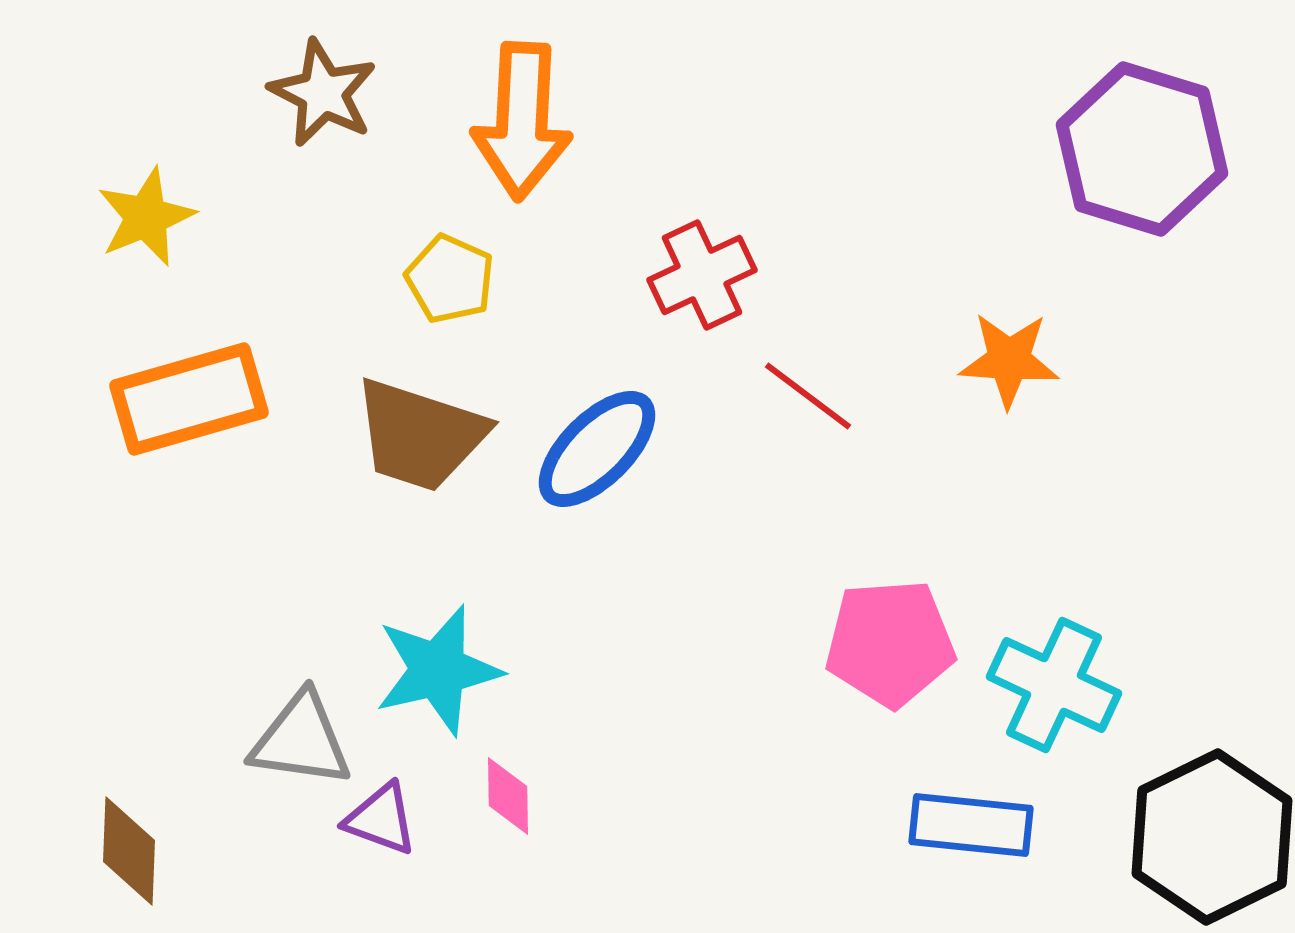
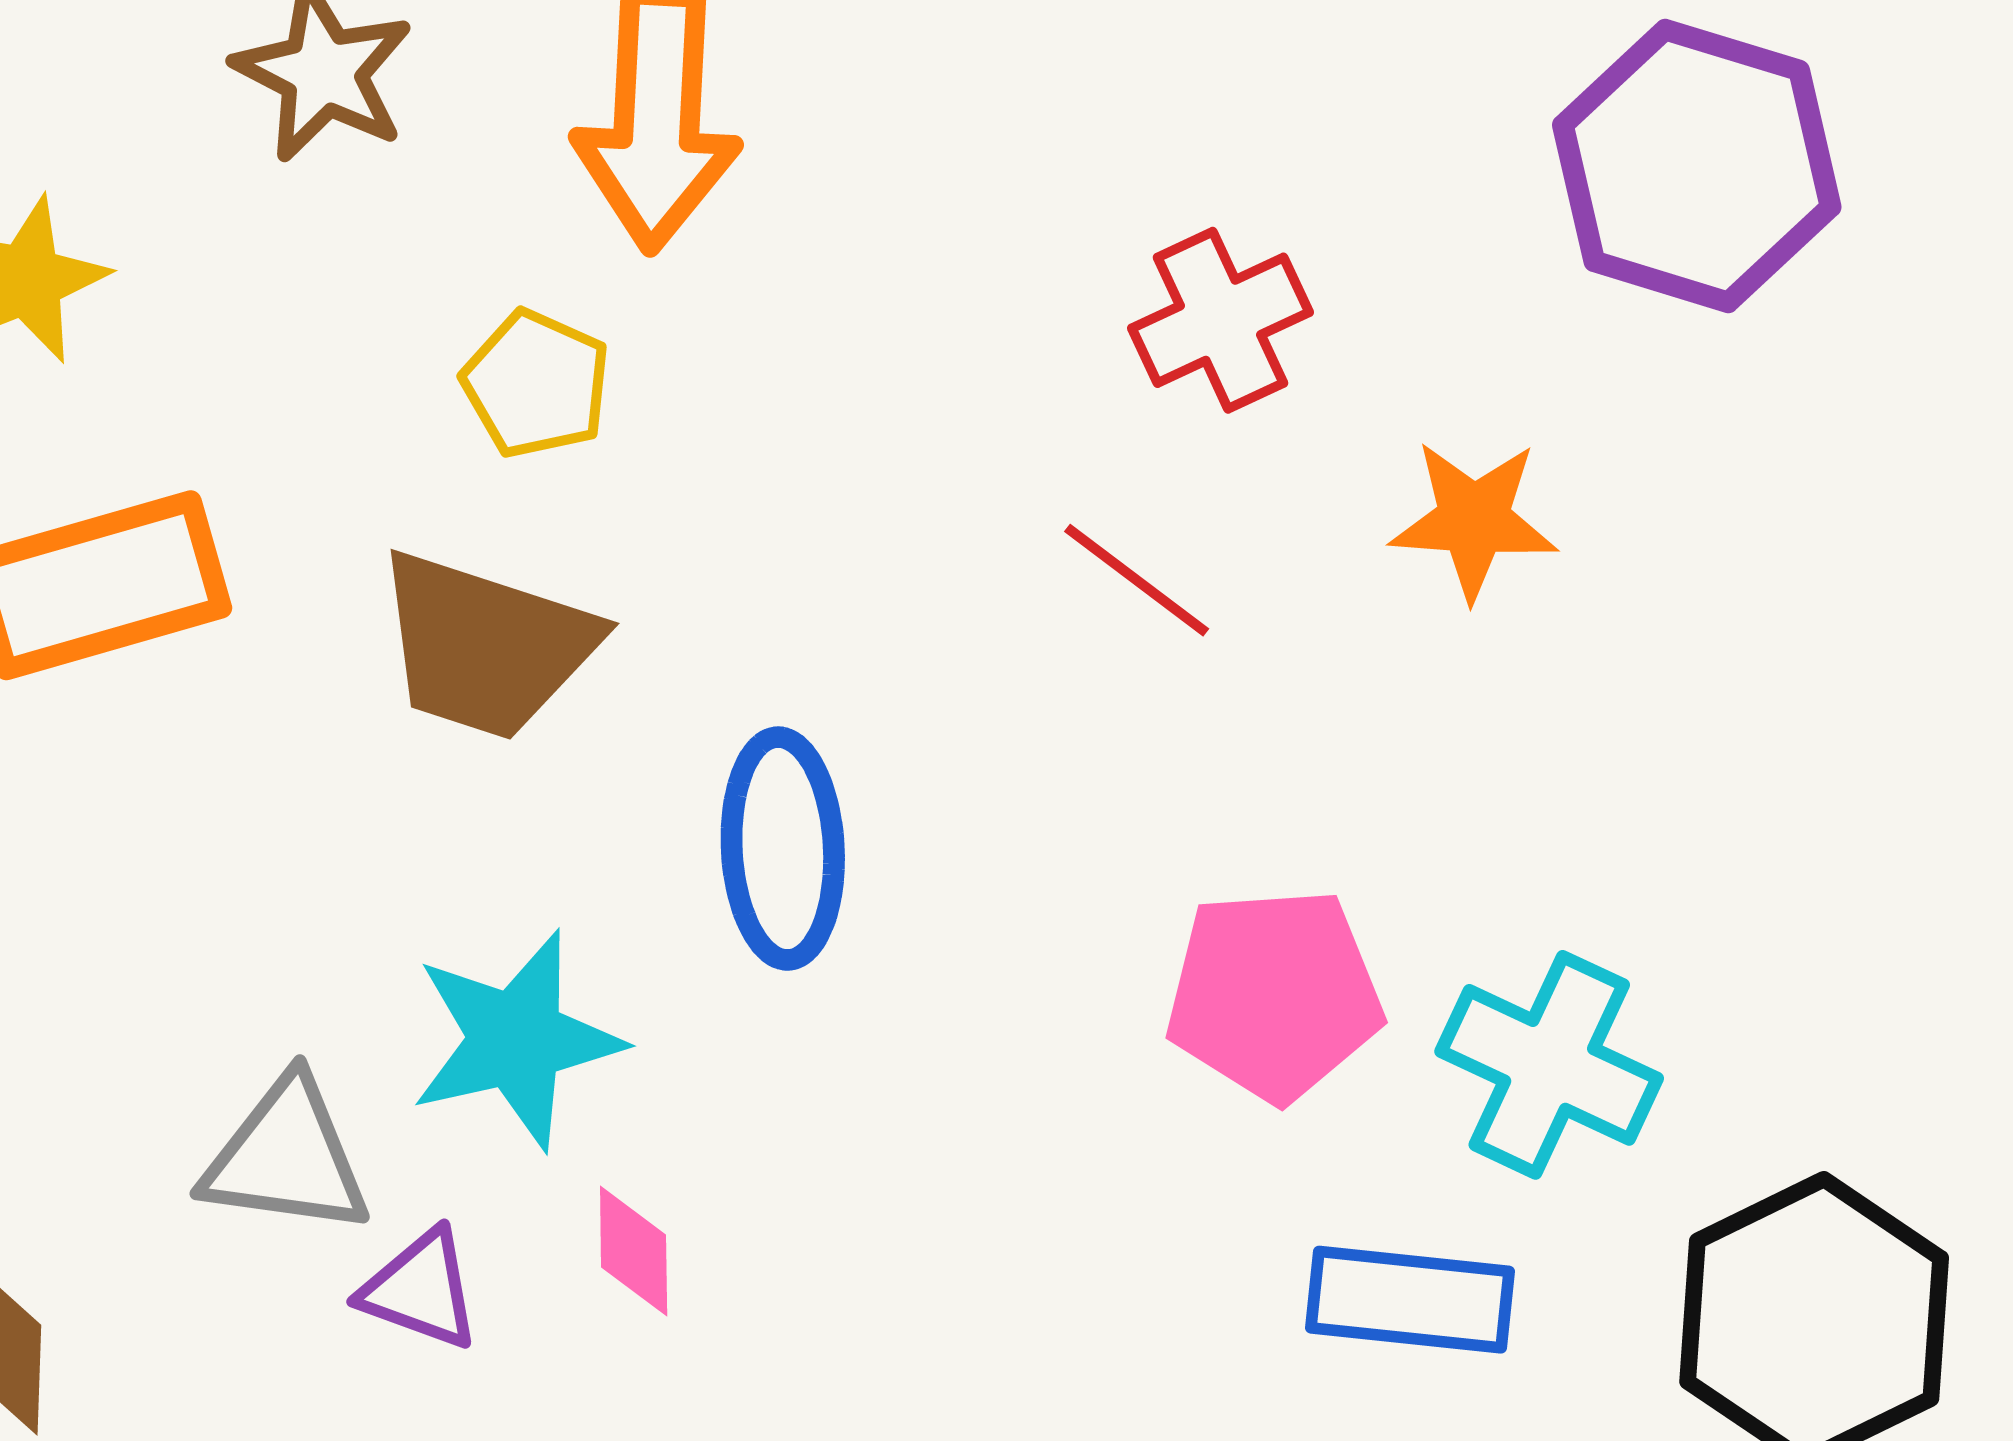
red cross: (702, 275) -> (1220, 320), moved
blue ellipse: (597, 449) -> (783, 849), moved, turned -48

